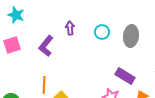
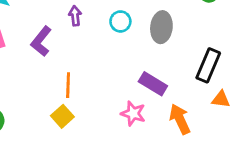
orange line: (44, 85) -> (68, 85), moved

